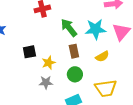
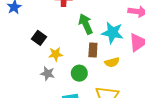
brown rectangle: (74, 51) -> (93, 50), moved
black square: (29, 52) -> (39, 38), turned 32

